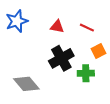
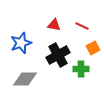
blue star: (17, 21) -> (21, 43), moved
gray diamond: (26, 84) -> (25, 79), turned -50

